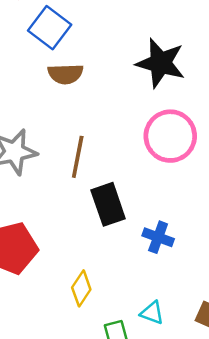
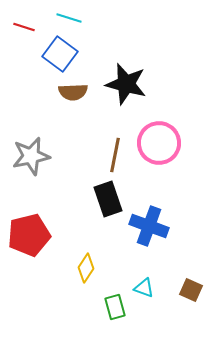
black star: (161, 63) -> (126, 84), moved
brown line: (78, 157) -> (115, 155), moved
blue cross: (158, 237) -> (149, 226), size x1.5

